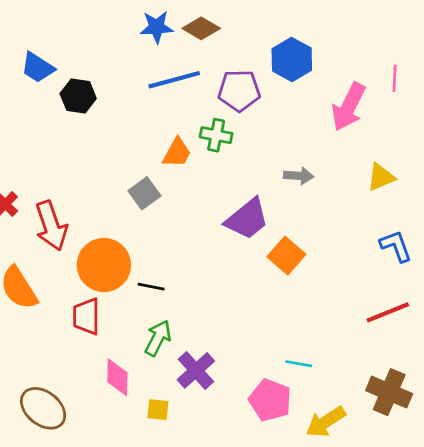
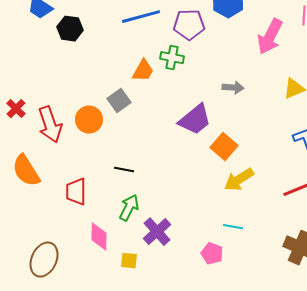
orange circle: (104, 265) -> (89, 120), moved, size x0.7
pink pentagon: (270, 400) -> (212, 254), size x0.7
brown ellipse: (43, 408) -> (44, 260), turned 76
yellow arrow: (326, 422) -> (239, 180), moved

